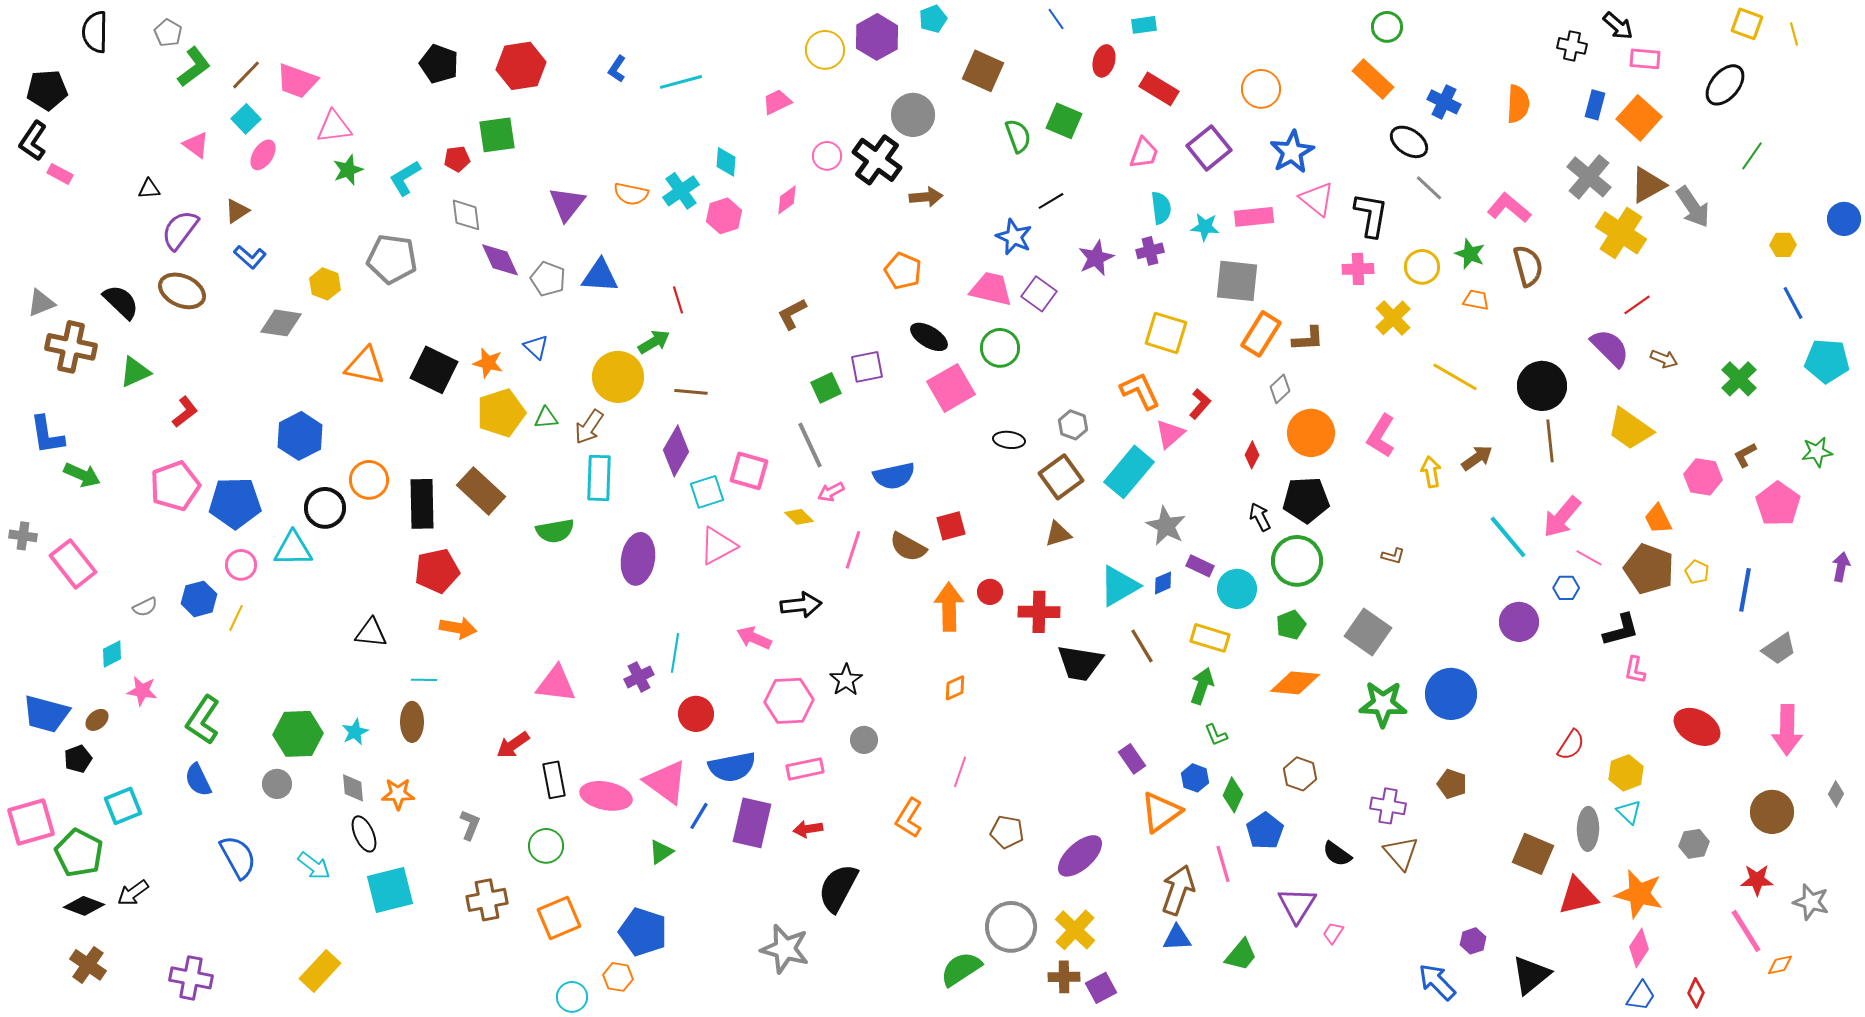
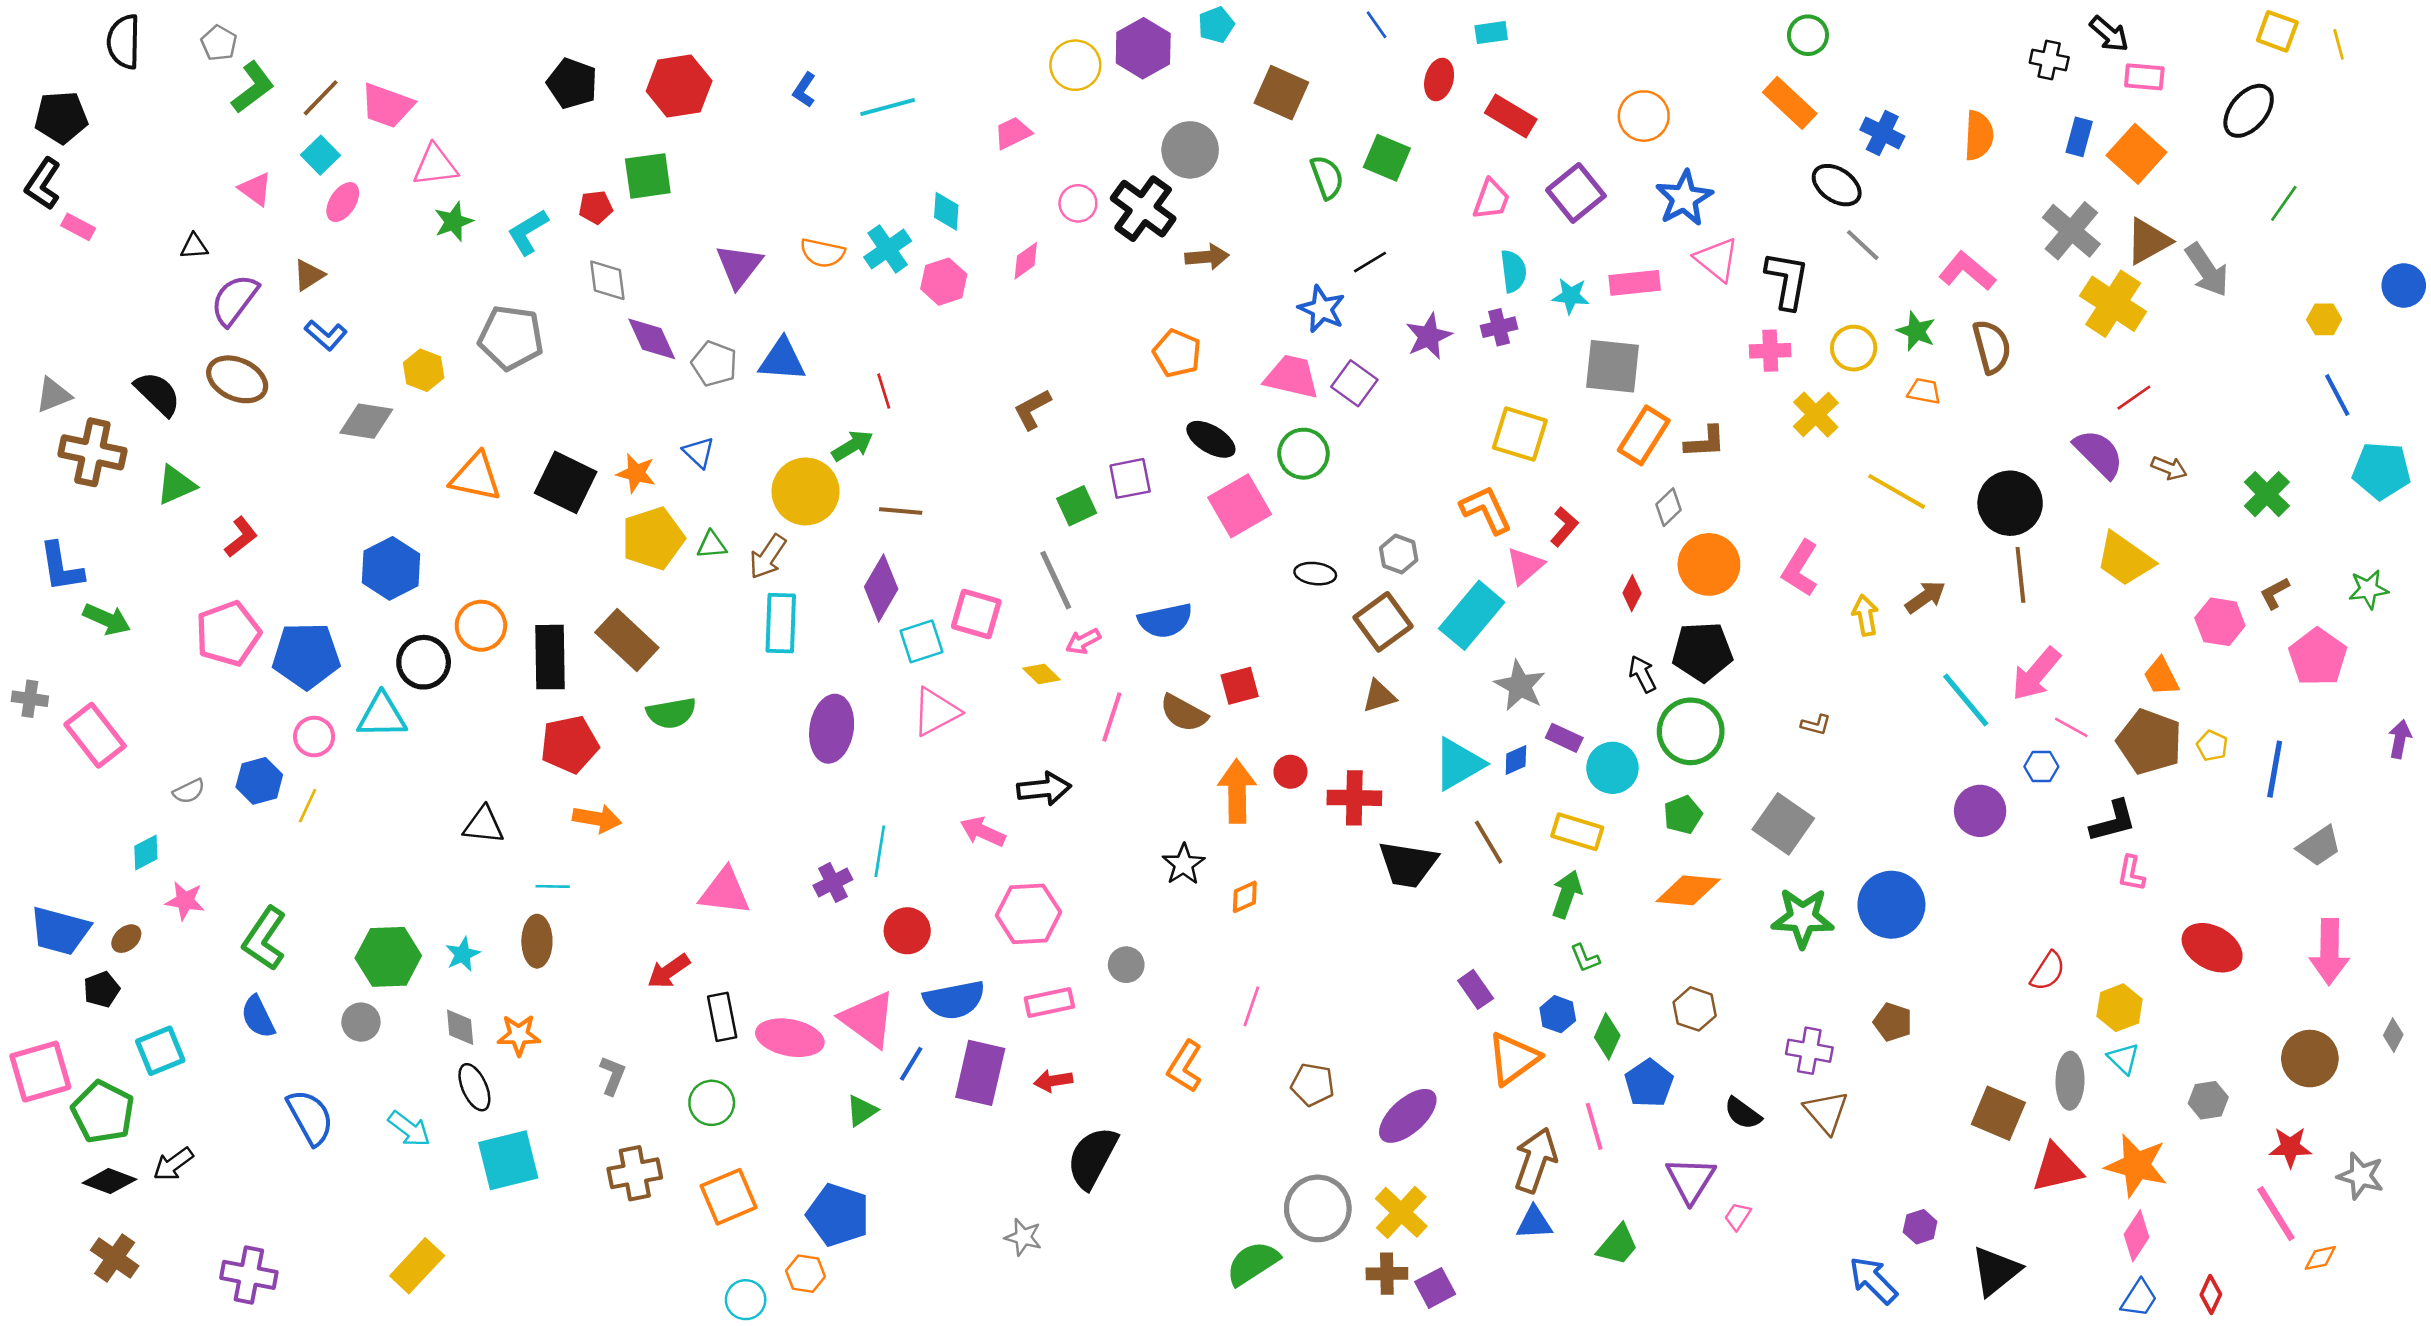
green semicircle: (555, 531) -> (671, 713), moved
black star: (846, 680) -> (1184, 864), moved
gray star: (785, 949) -> (1023, 1237), size x0.6

